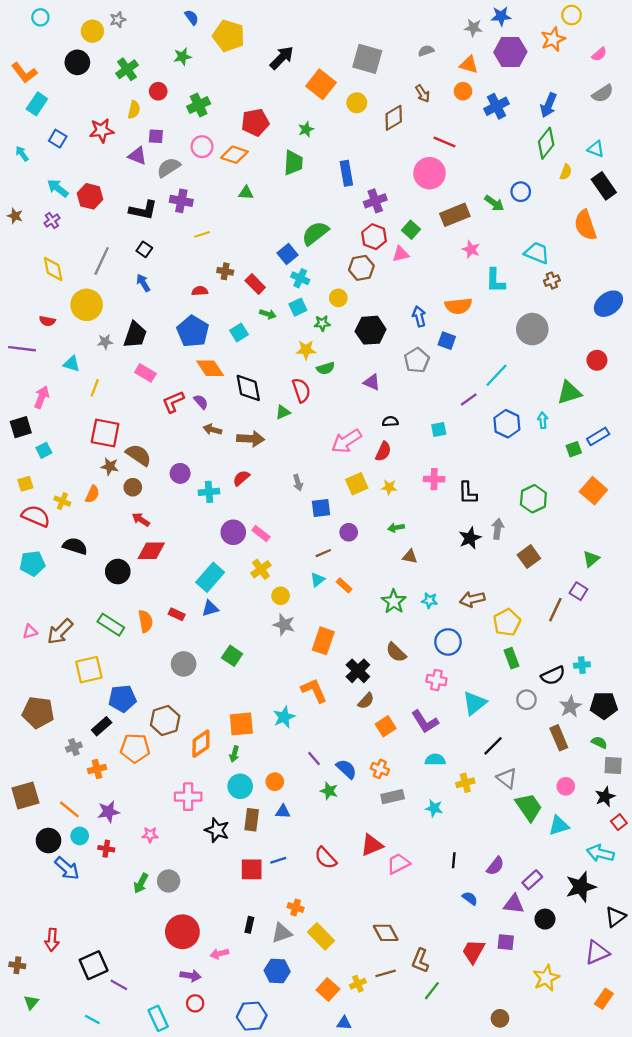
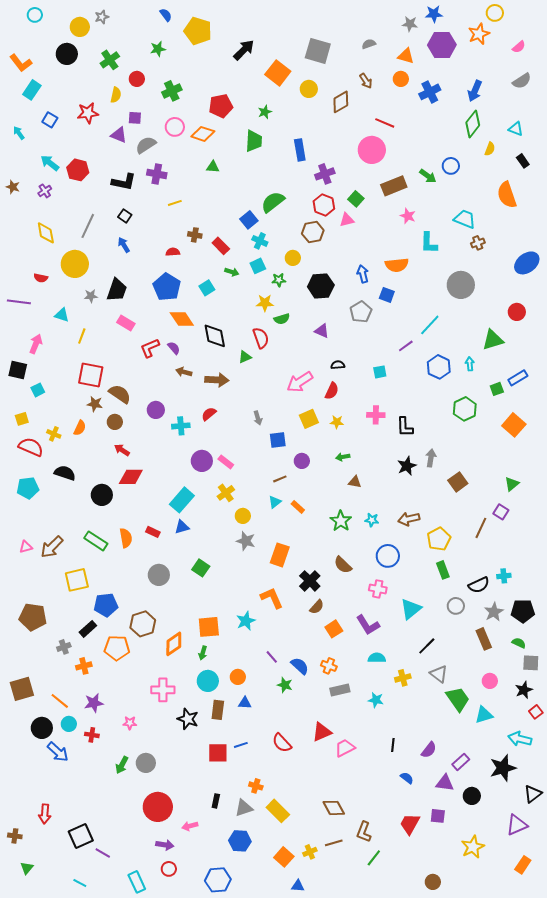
black rectangle: (604, 186) -> (523, 161), size x0.6
black square: (21, 427) -> (18, 370), turned 30
green hexagon: (533, 499) -> (465, 409), moved

